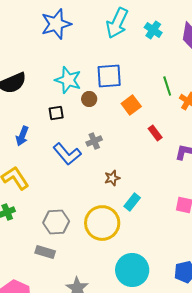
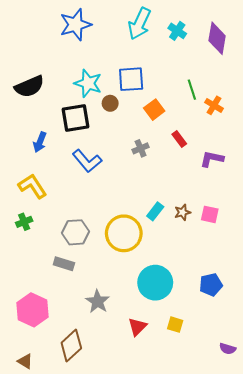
black square: (56, 113) -> (76, 118), size x1.8
gray cross: (94, 141) -> (141, 148), moved
brown star: (112, 178) -> (182, 212), moved

